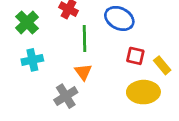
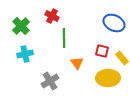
blue ellipse: (119, 18) -> (114, 23), moved
orange triangle: (83, 72) -> (77, 63), moved

